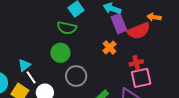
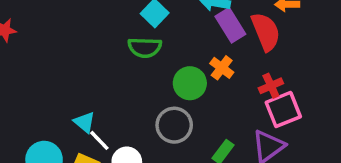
red semicircle: (139, 31) -> (266, 32), turned -80
green circle: (60, 53) -> (190, 83), moved
cyan triangle: (24, 65) -> (84, 122), turned -32

